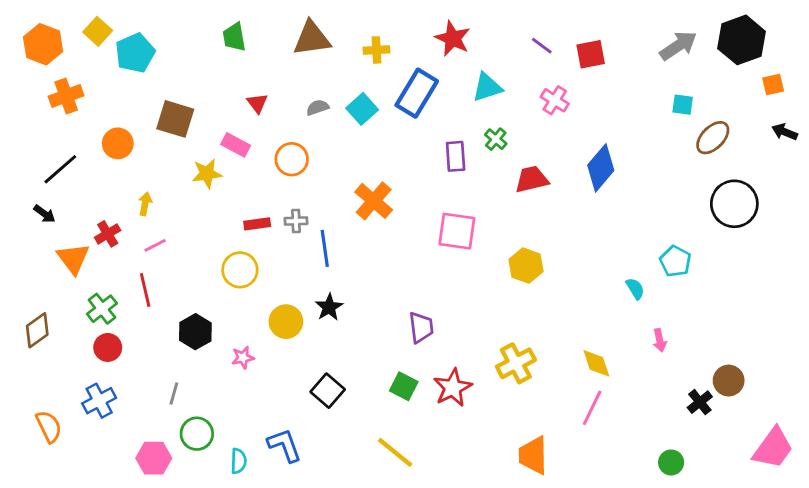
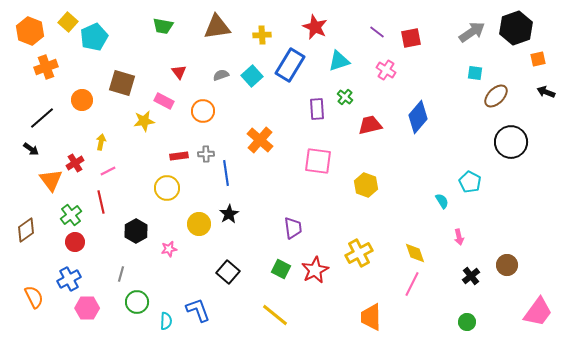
green trapezoid: (234, 37) -> (163, 26), turned -70
black cross: (700, 402) -> (471, 276), moved
pink hexagon: (154, 458) -> (87, 308), moved

